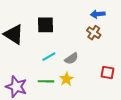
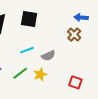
red square: (107, 73) -> (75, 82), moved
green line: (46, 81) -> (20, 73), turned -49

